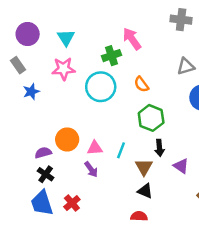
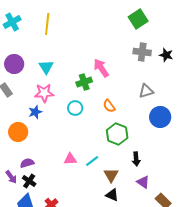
cyan circle: (101, 87) -> (75, 108), size x0.6
blue star: (31, 92) -> (35, 112), moved
orange circle: (67, 139) -> (18, 132), moved
black arrow: (159, 148) -> (136, 159), moved
cyan line: (121, 150) -> (92, 161), turned 32
purple triangle: (181, 166) -> (143, 182), moved
purple arrow: (91, 169) -> (11, 177), moved

